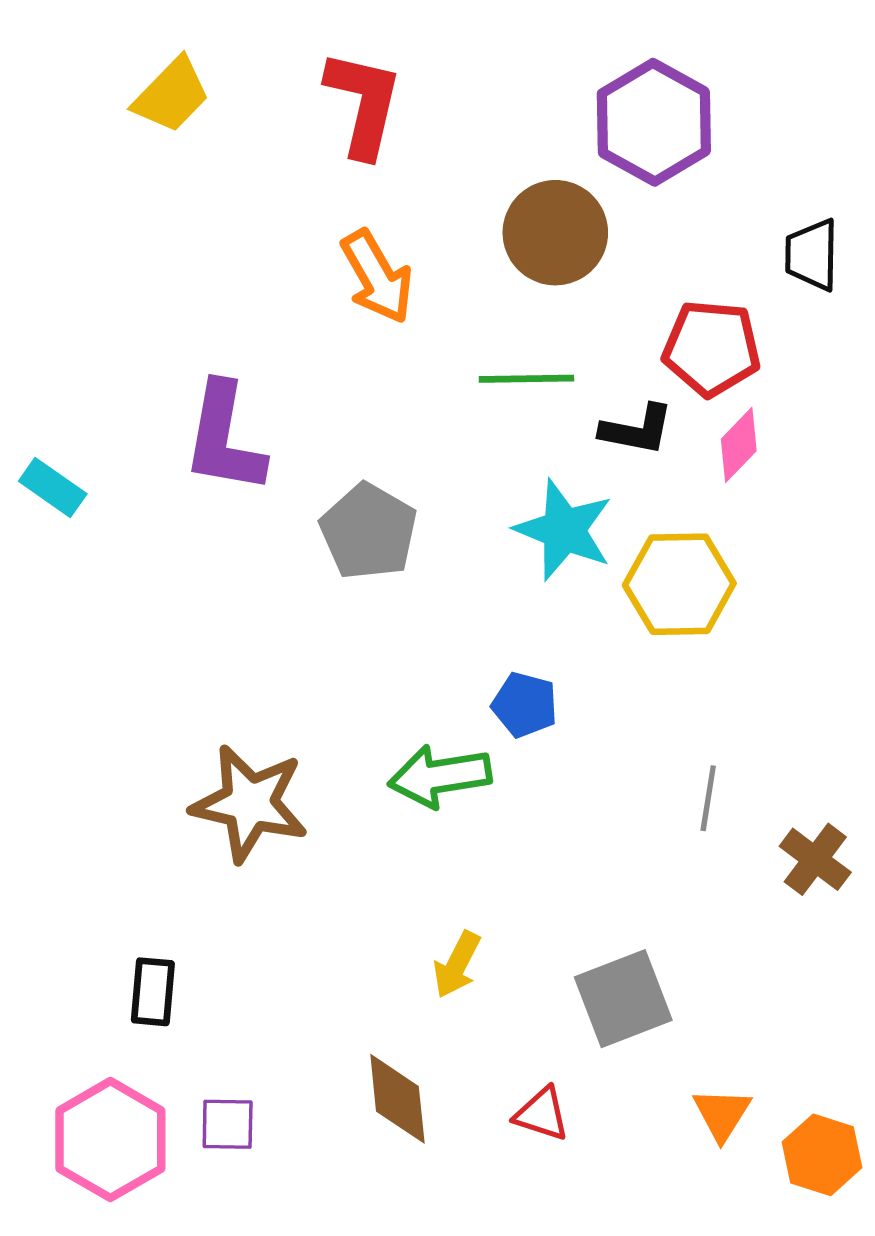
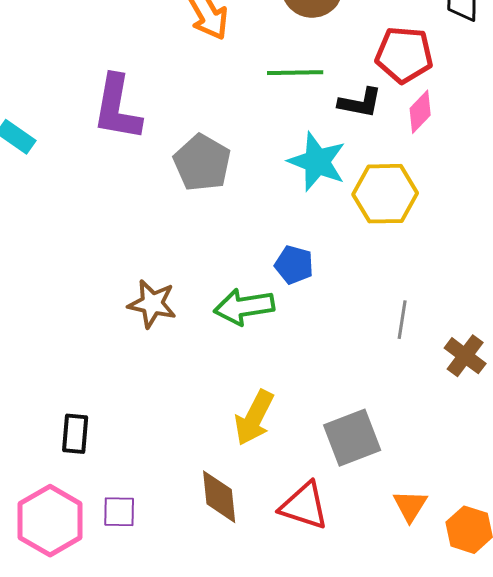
brown star: (250, 803) -> (152, 304), moved, size x0.7
yellow arrow: (457, 965) -> (254, 418), size x1.4
red triangle: (542, 1114) -> (304, 506), size x1.5

